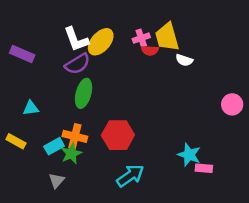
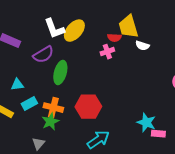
pink cross: (141, 38) -> (107, 52), moved
purple semicircle: (77, 64) -> (43, 55), moved
cyan rectangle: (54, 146) -> (29, 104), moved

